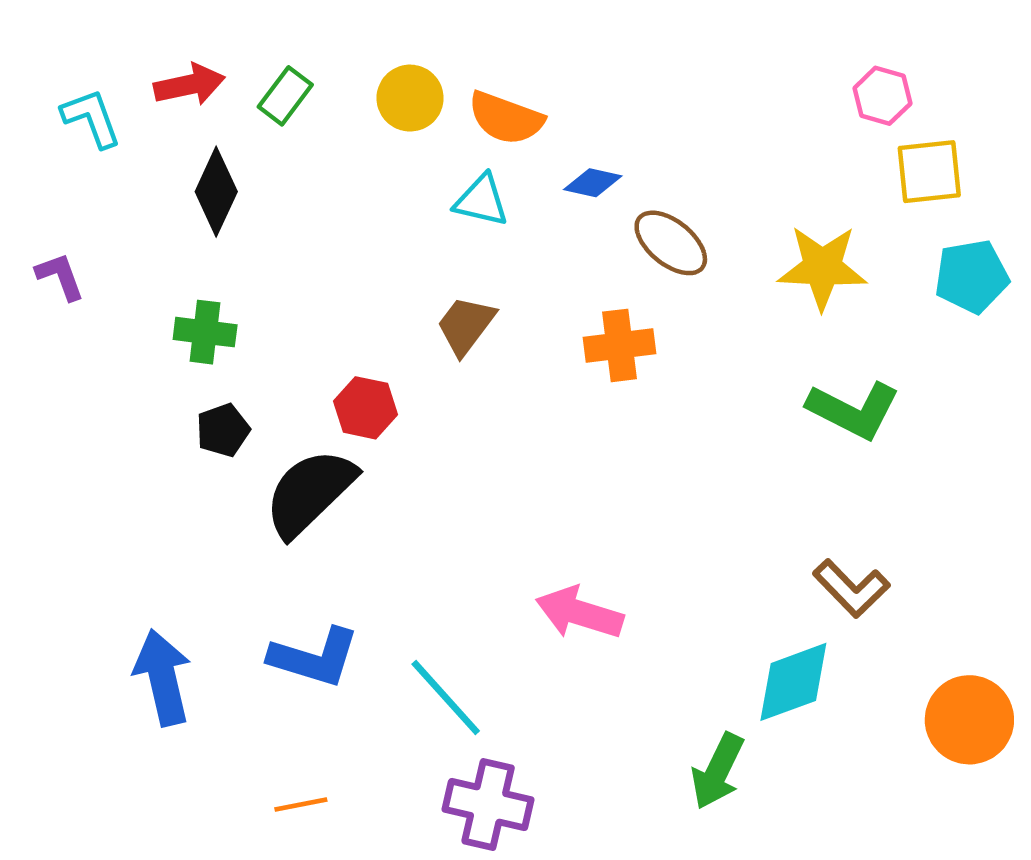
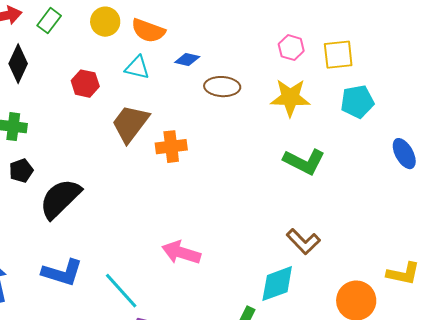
pink hexagon: (882, 96) -> (291, 48), moved
brown ellipse: (671, 243) -> (222, 87), turned -36
brown trapezoid: (466, 325) -> (130, 124), size x1.4
orange cross: (620, 345) -> (171, 147), moved
red hexagon: (365, 408) -> (85, 84), moved

